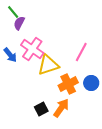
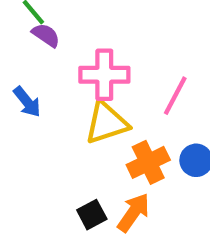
purple semicircle: (19, 23) -> (46, 35), turned 96
pink cross: (32, 49) -> (104, 75), moved, turned -35

